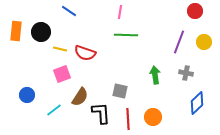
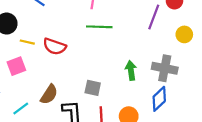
purple line: (179, 42) -> (154, 17), moved
gray cross: (186, 73) -> (165, 68), size x1.6
pink square: (62, 74) -> (16, 66), moved
blue diamond: (197, 103) -> (159, 99), moved

